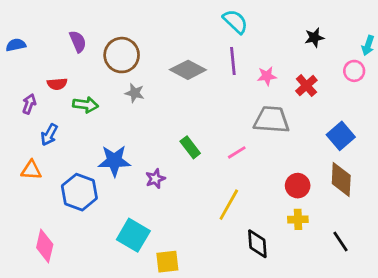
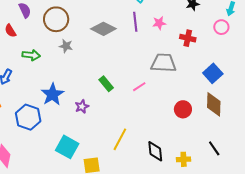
pink star: (267, 76) -> (159, 23), moved
red semicircle: (57, 84) -> (10, 31), moved, turned 64
red cross: (306, 86) -> (188, 38), turned -35
blue star: (114, 161) -> (52, 94), turned -30
yellow line: (229, 205) -> (120, 139), moved
yellow cross: (298, 219) -> (184, 159), moved

